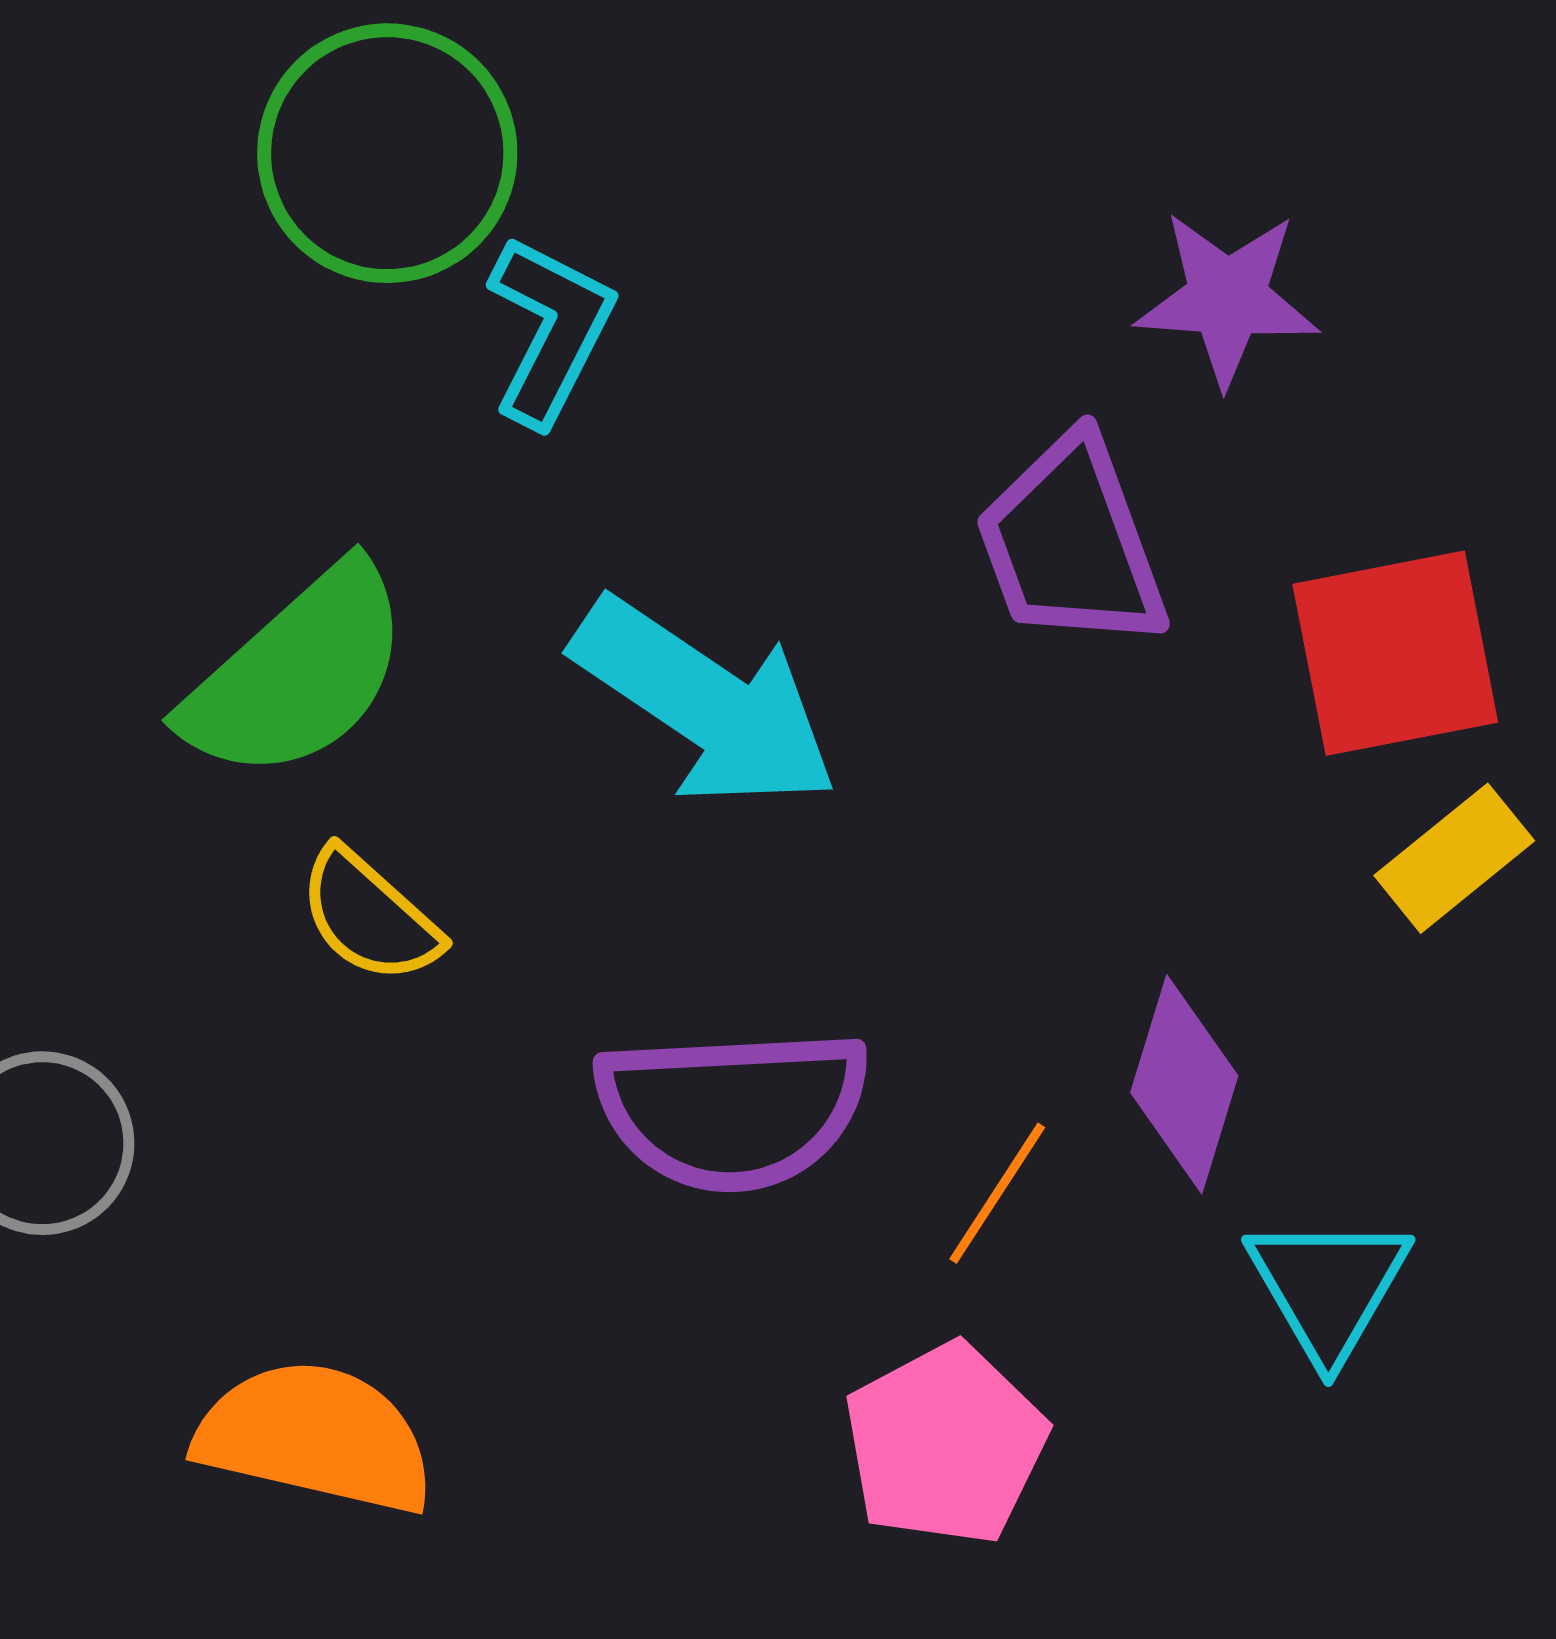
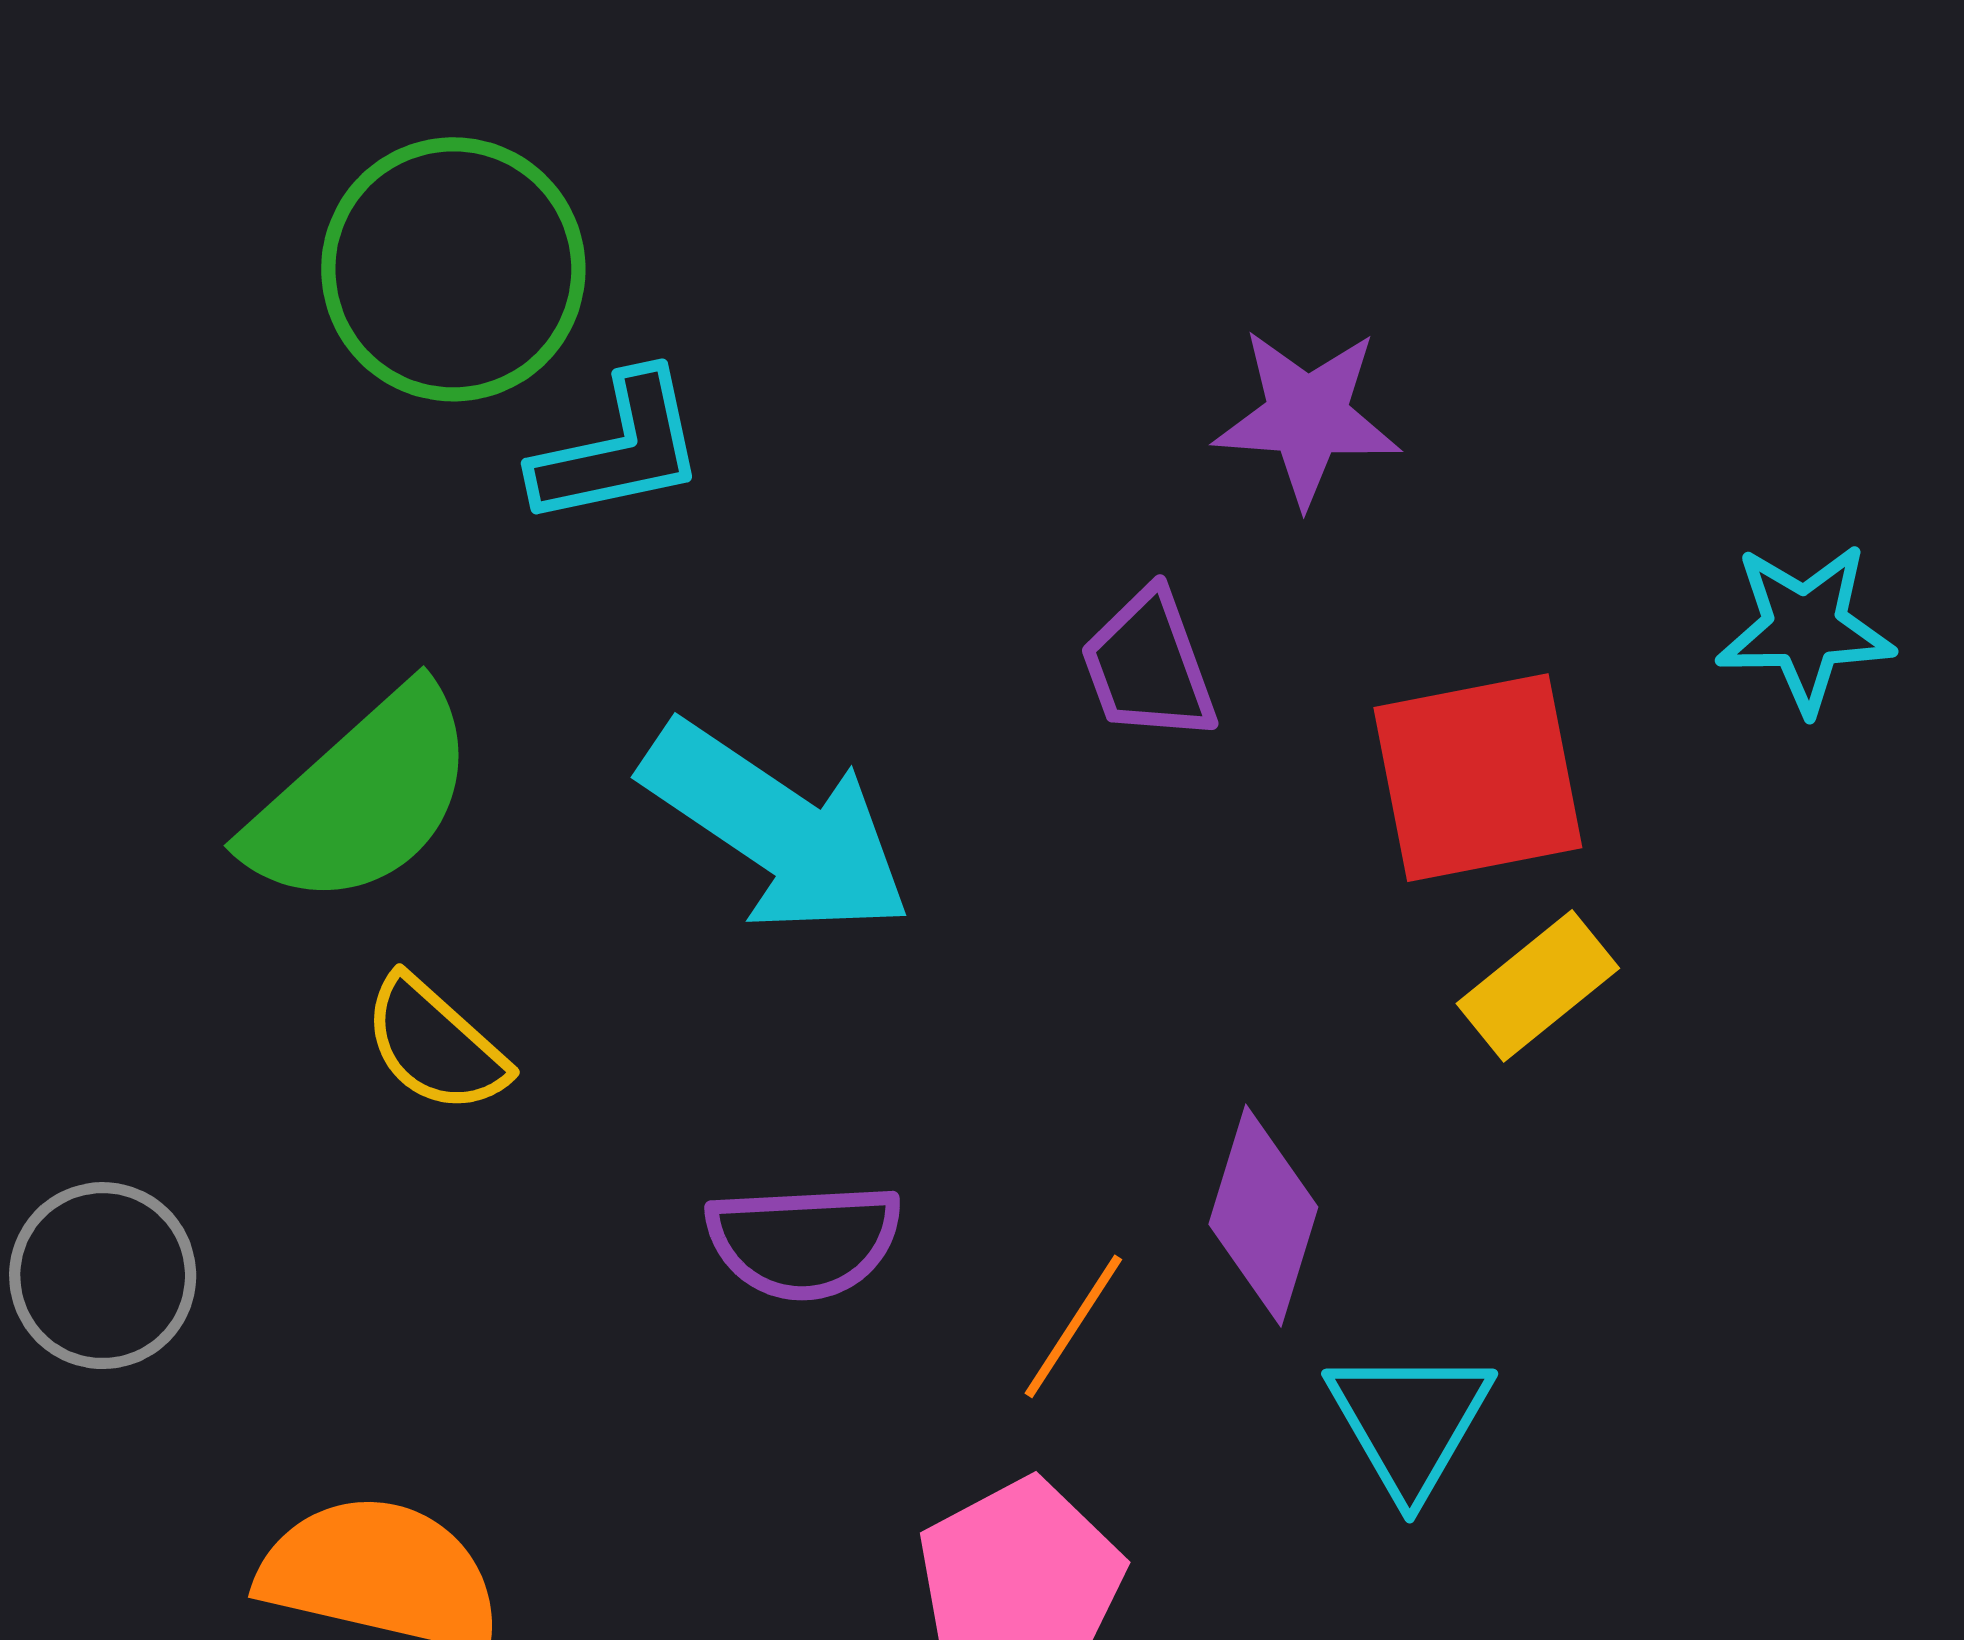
cyan L-shape: (550, 330) -> (619, 449), turned 51
purple trapezoid: (1071, 543) -> (1149, 666), size x0.7
purple semicircle: (732, 1109) -> (804, 1241), size x0.7

